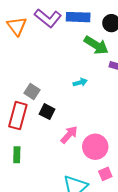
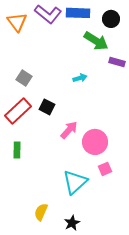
gray square: (32, 91) -> (24, 78), moved
red rectangle: (18, 116) -> (18, 111), turned 32

